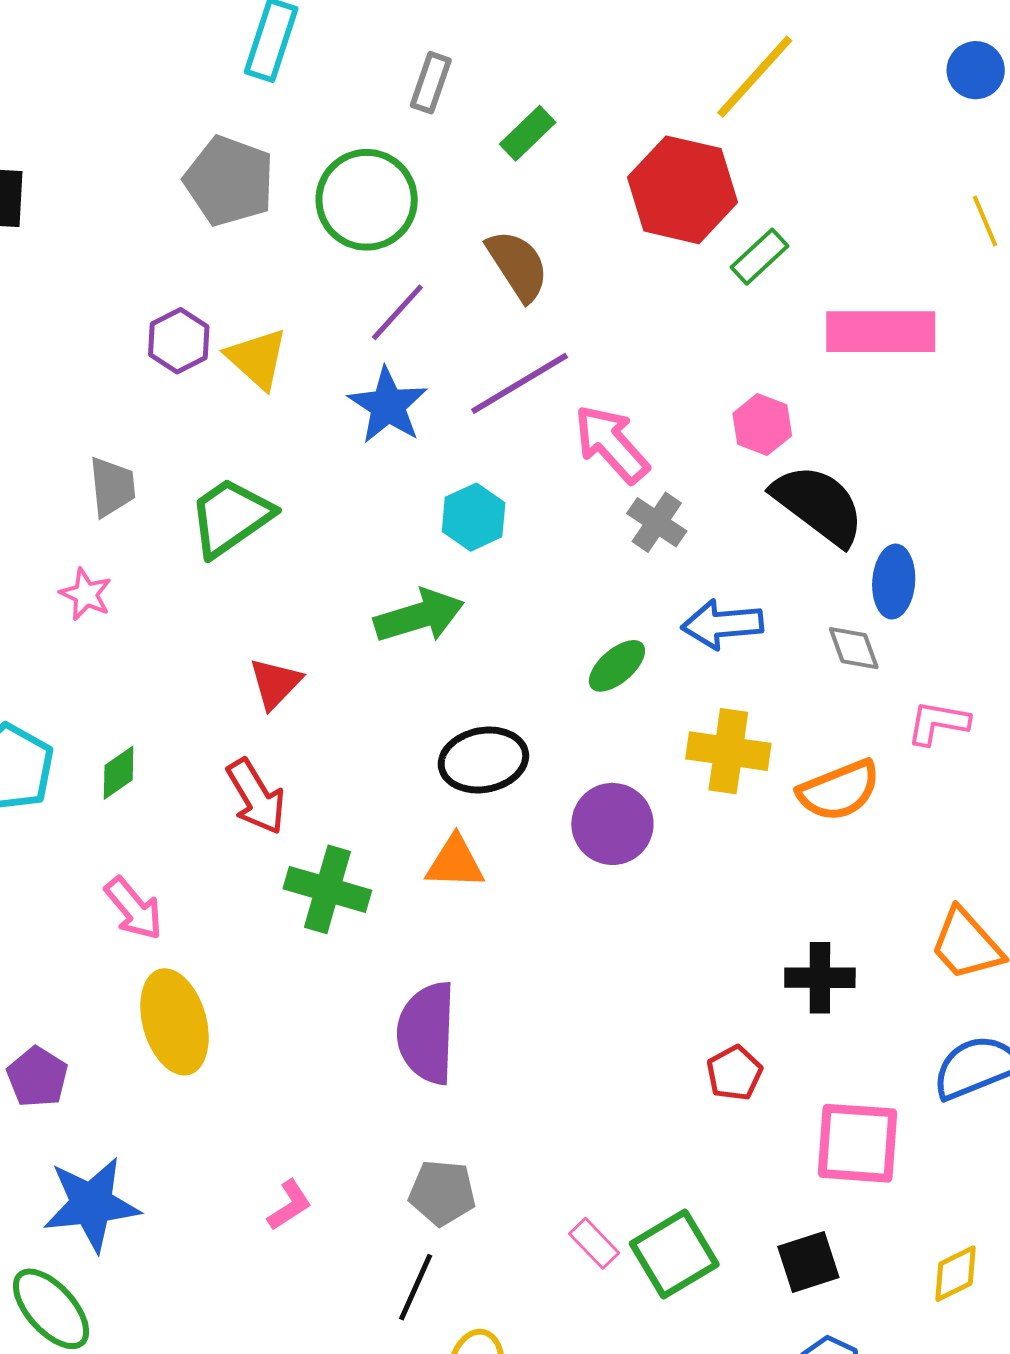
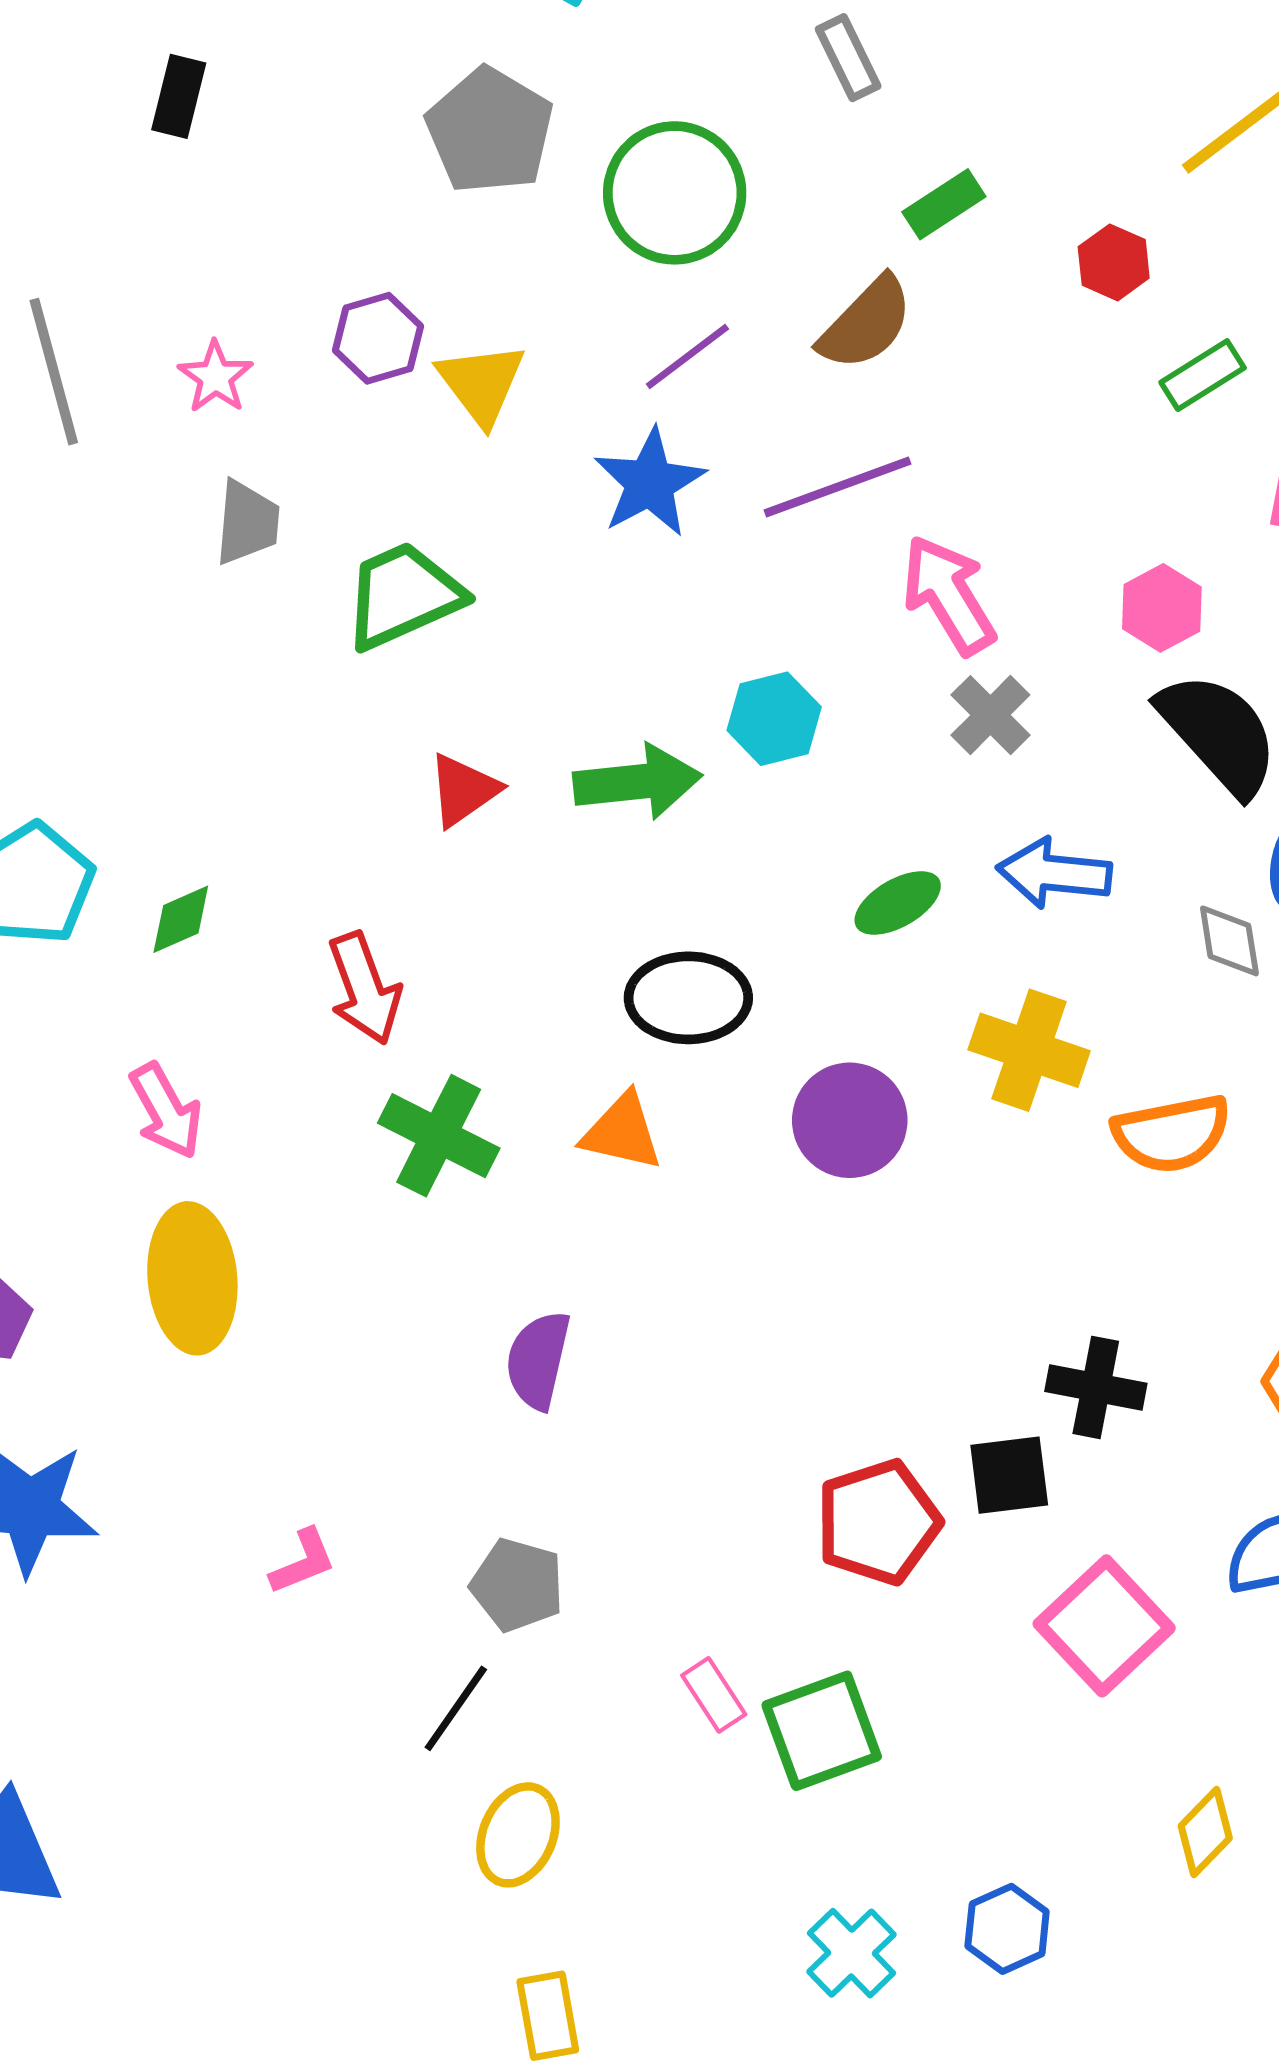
gray rectangle: (431, 83) -> (848, 58), moved, turned -56
green rectangle: (528, 133) -> (944, 204), moved
red hexagon: (682, 190) -> (1114, 262), size x0.5
brown semicircle: (518, 265) -> (866, 323), turned 66
cyan hexagon: (474, 517) -> (774, 719), moved
pink star: (86, 594) -> (216, 377), moved
red triangle: (275, 683) -> (463, 790), moved
purple semicircle: (427, 1033) -> (538, 1360), size x0.7
red pentagon: (734, 1073) -> (878, 1522), moved, size x1.6
pink square: (857, 1143) -> (1104, 1626), turned 32
black square: (808, 1262) -> (1009, 1475), moved
yellow diamond: (956, 1274) -> (1205, 1832), turned -30

